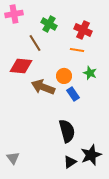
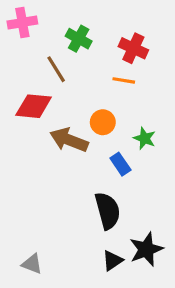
green star: (90, 73) -> (145, 138), moved
blue rectangle: (73, 94) -> (120, 164), moved
gray triangle: (13, 158) -> (32, 264), moved, turned -32

